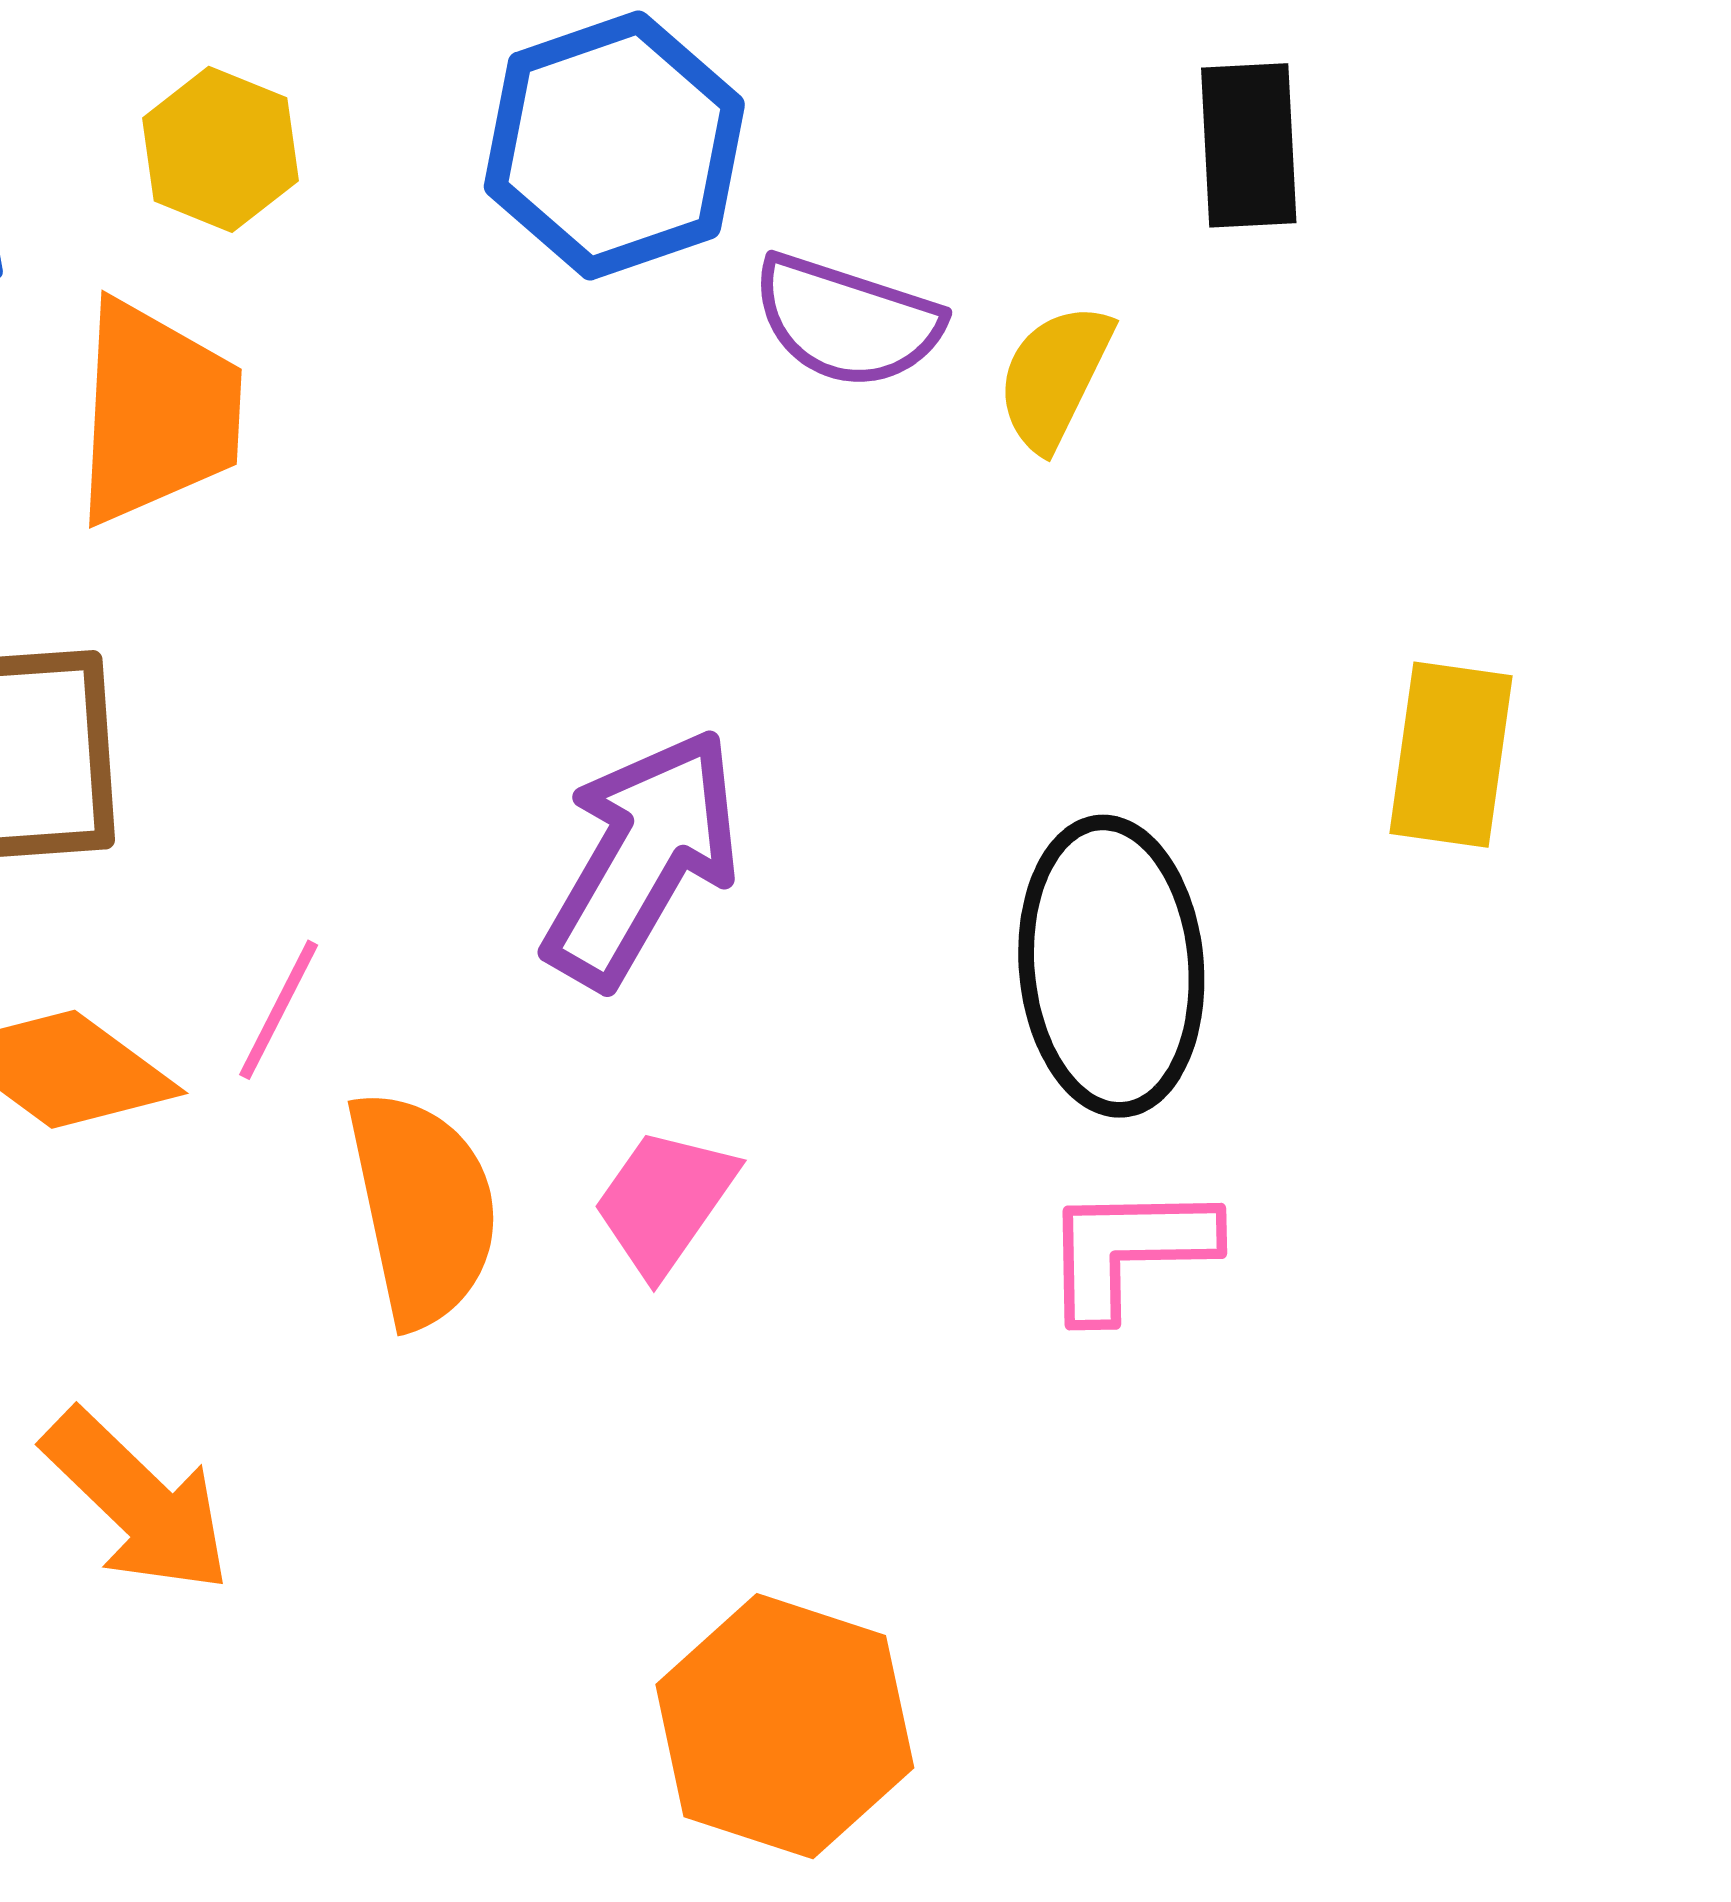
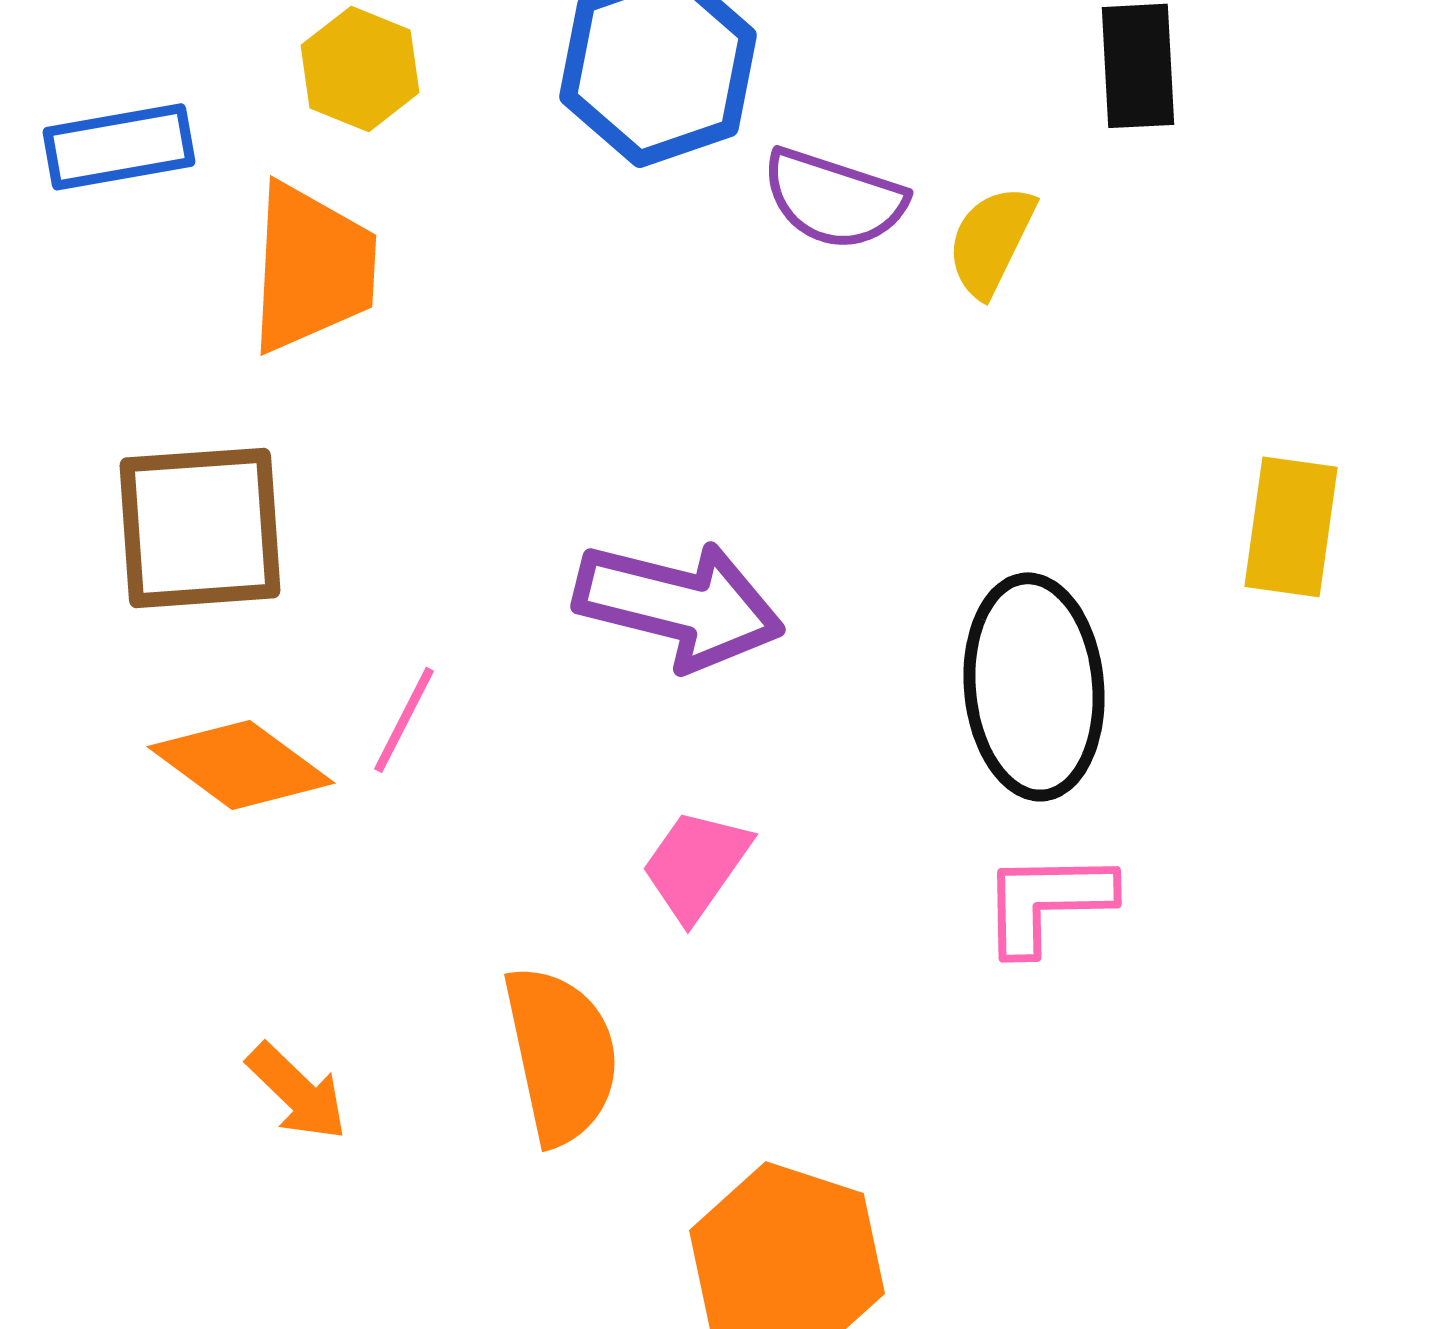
purple arrow: (642, 858) -> (679, 605), turned 74
orange semicircle: (423, 1208) -> (561, 1055), moved
orange arrow: (137, 1501) -> (297, 1092), size x0.7

